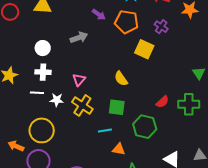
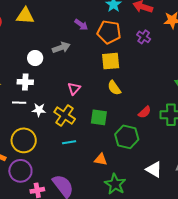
white circle: (43, 48) -> (35, 58), moved
yellow square: (144, 49) -> (111, 61), moved, turned -30
yellow semicircle: (121, 79) -> (114, 88), moved
pink triangle: (79, 80) -> (74, 89), moved
cyan line: (105, 130) -> (69, 142), moved

